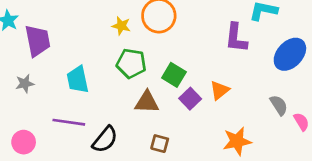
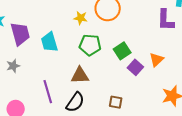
green square: (174, 75) -> (122, 51), turned 30
cyan trapezoid: (78, 80) -> (49, 42), moved
brown triangle: (147, 102) -> (80, 75), moved
purple line: (69, 122) -> (48, 92), turned 70

